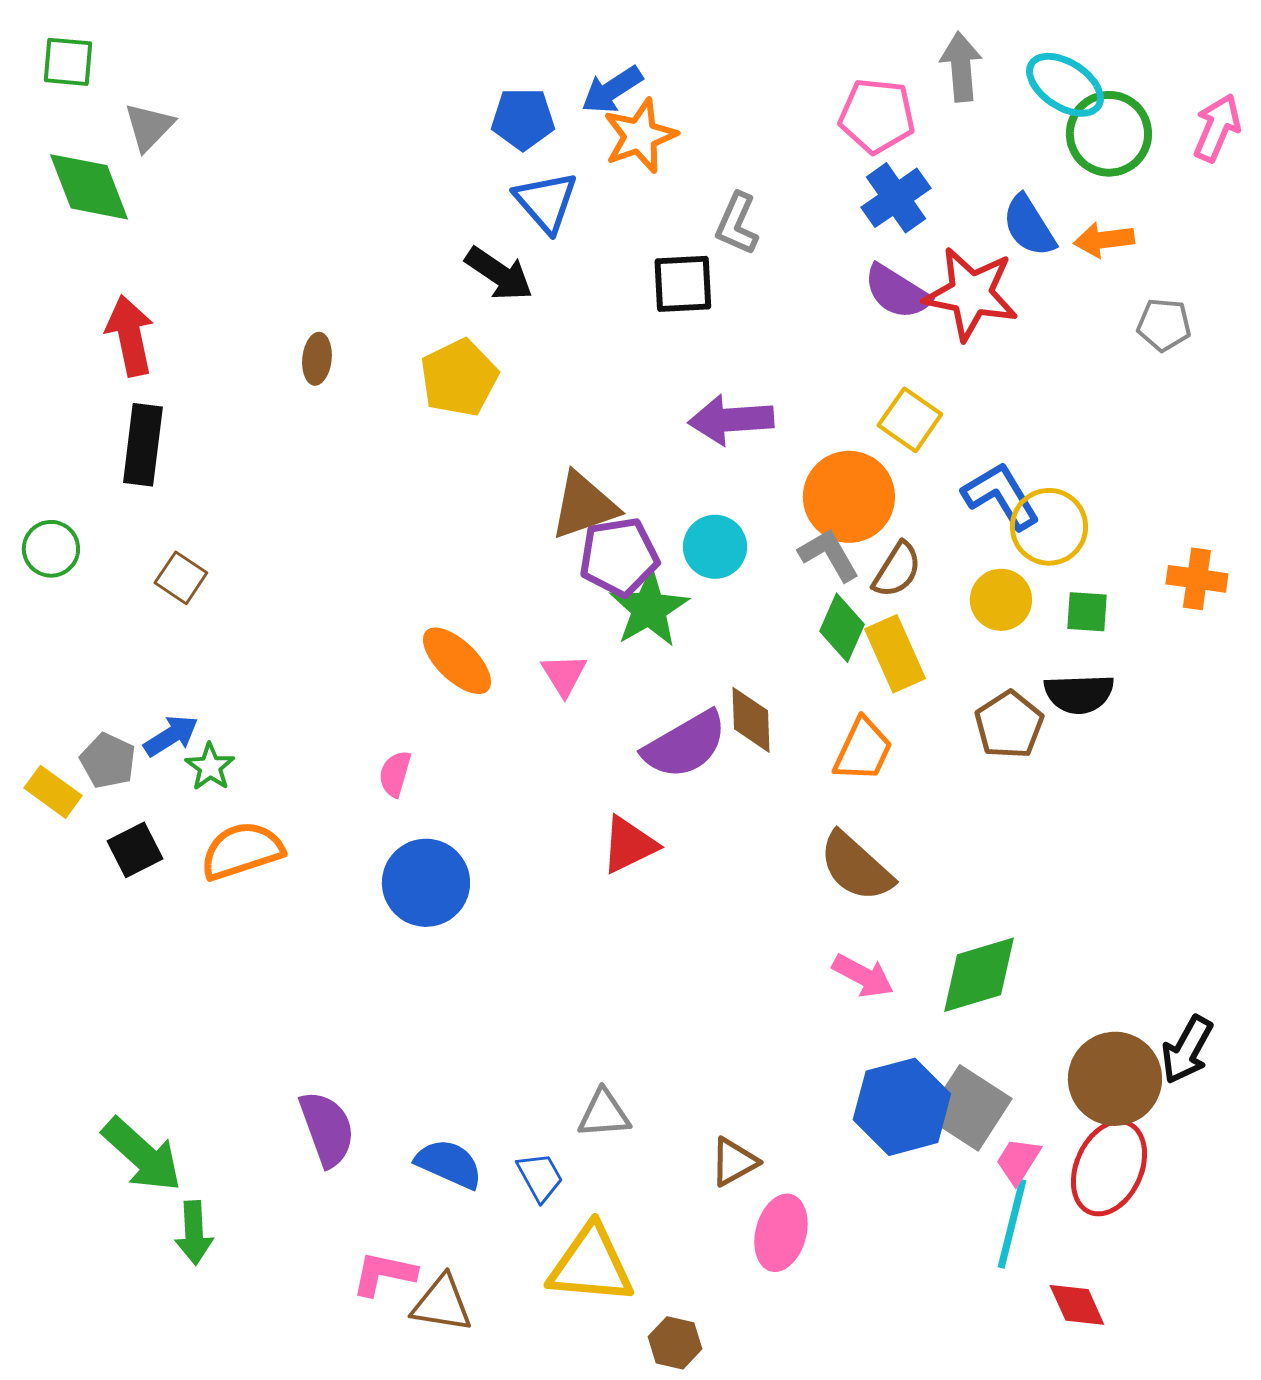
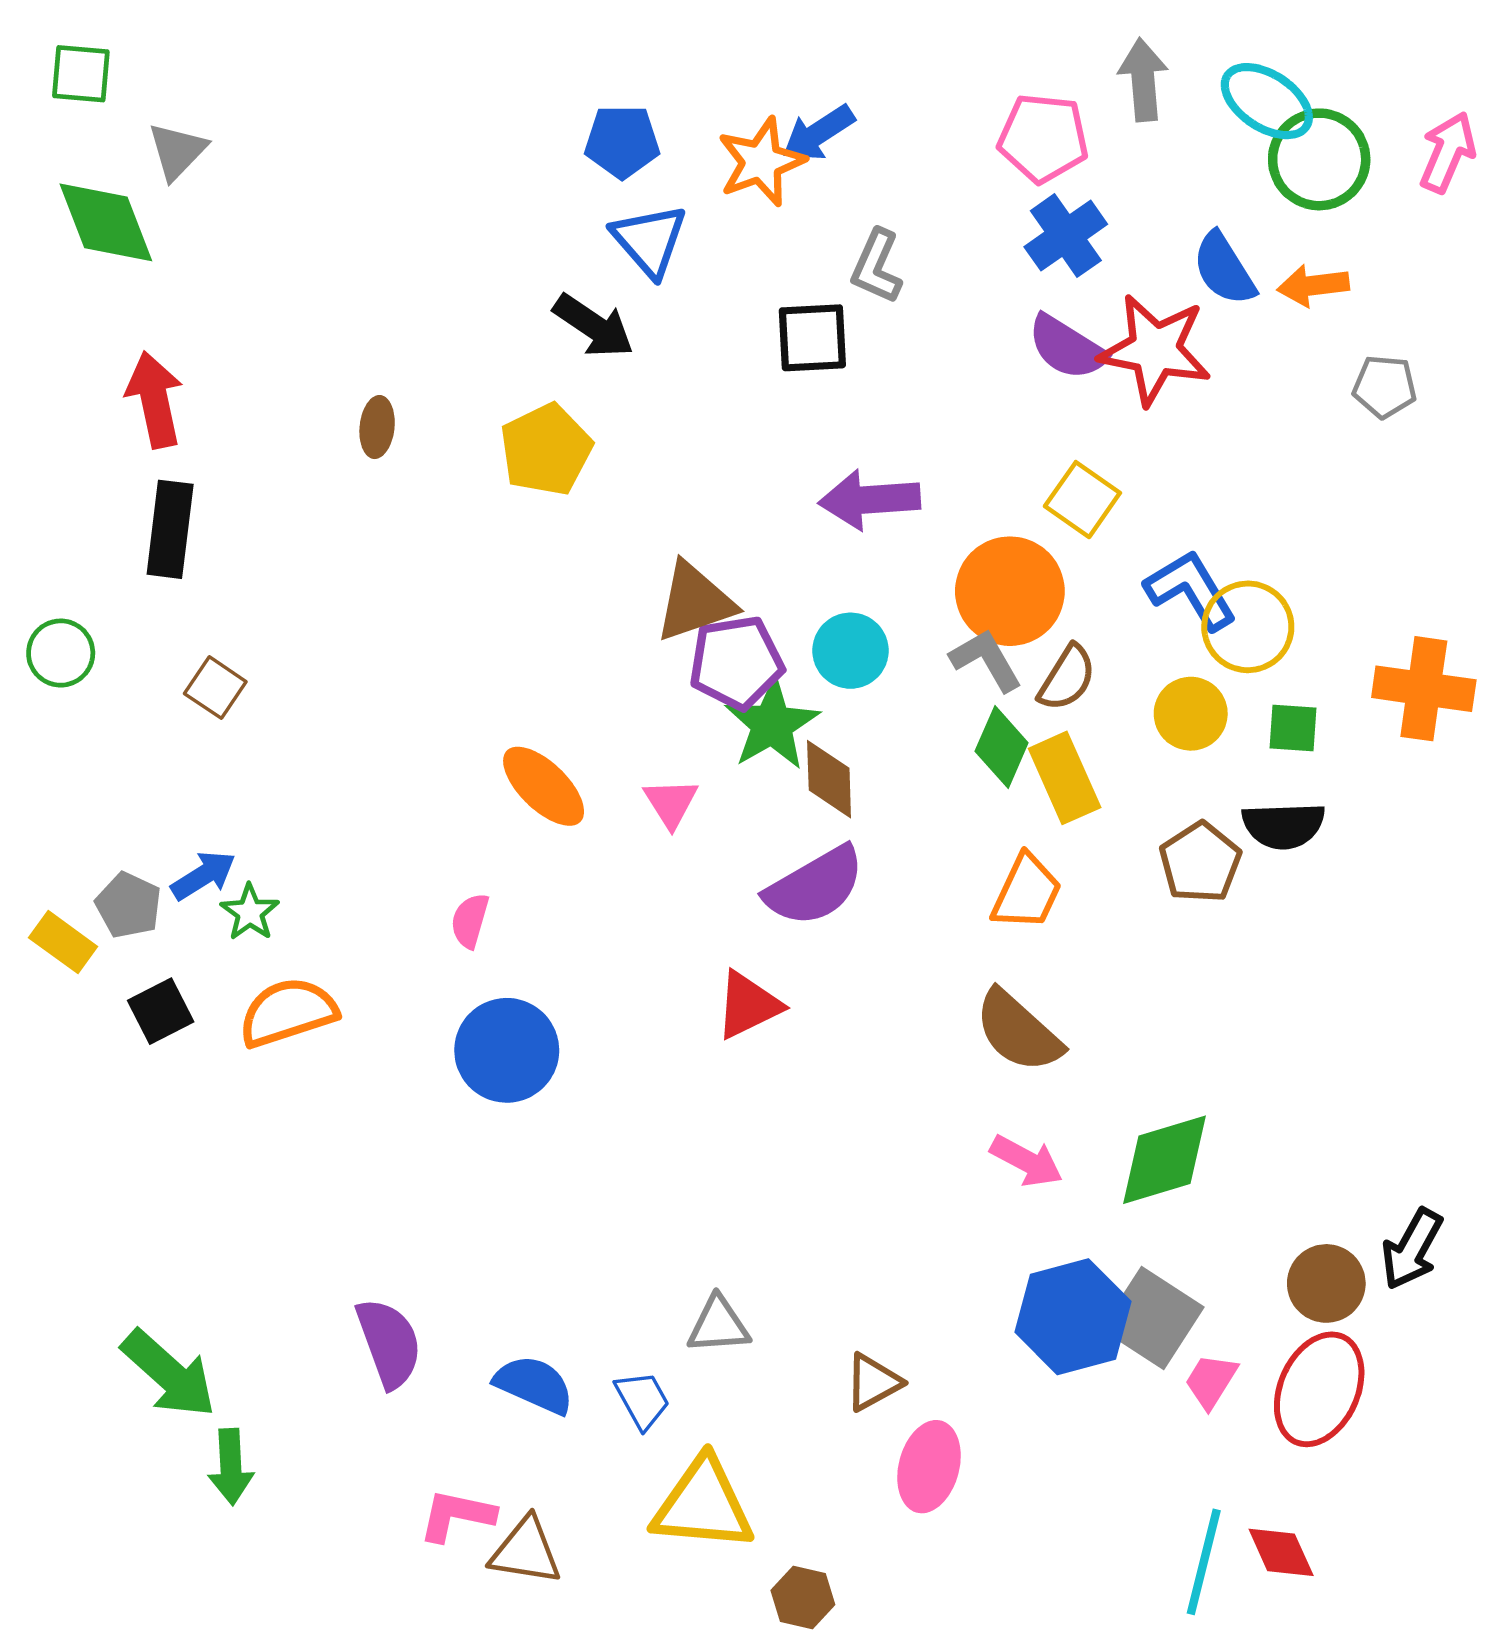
blue arrow: (612, 90) -> (818, 133), moved
orange cross: (1197, 579) -> (1424, 689), size x1.4
brown diamond: (751, 720) -> (829, 779), moved
brown circle: (1115, 1079) -> (1326, 1283), size x0.7
cyan line: (1012, 1224) -> (1204, 1562), moved

